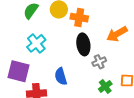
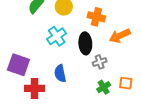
orange cross: (79, 18) -> (96, 17), moved
cyan cross: (36, 43) -> (57, 36), moved

